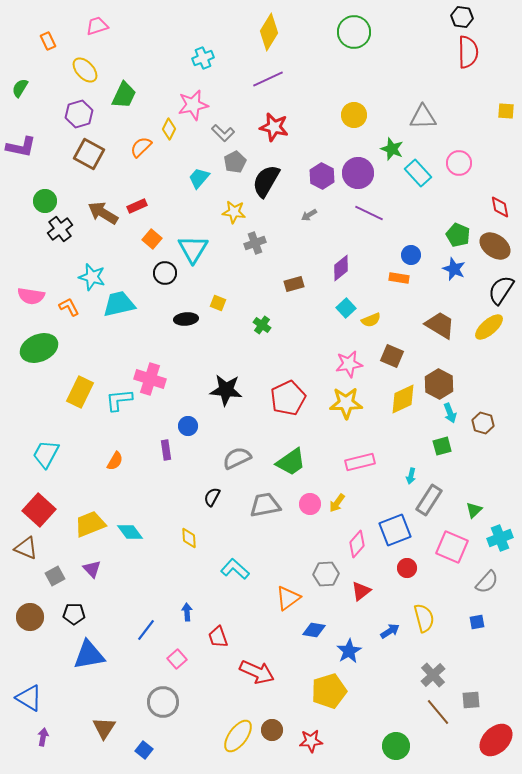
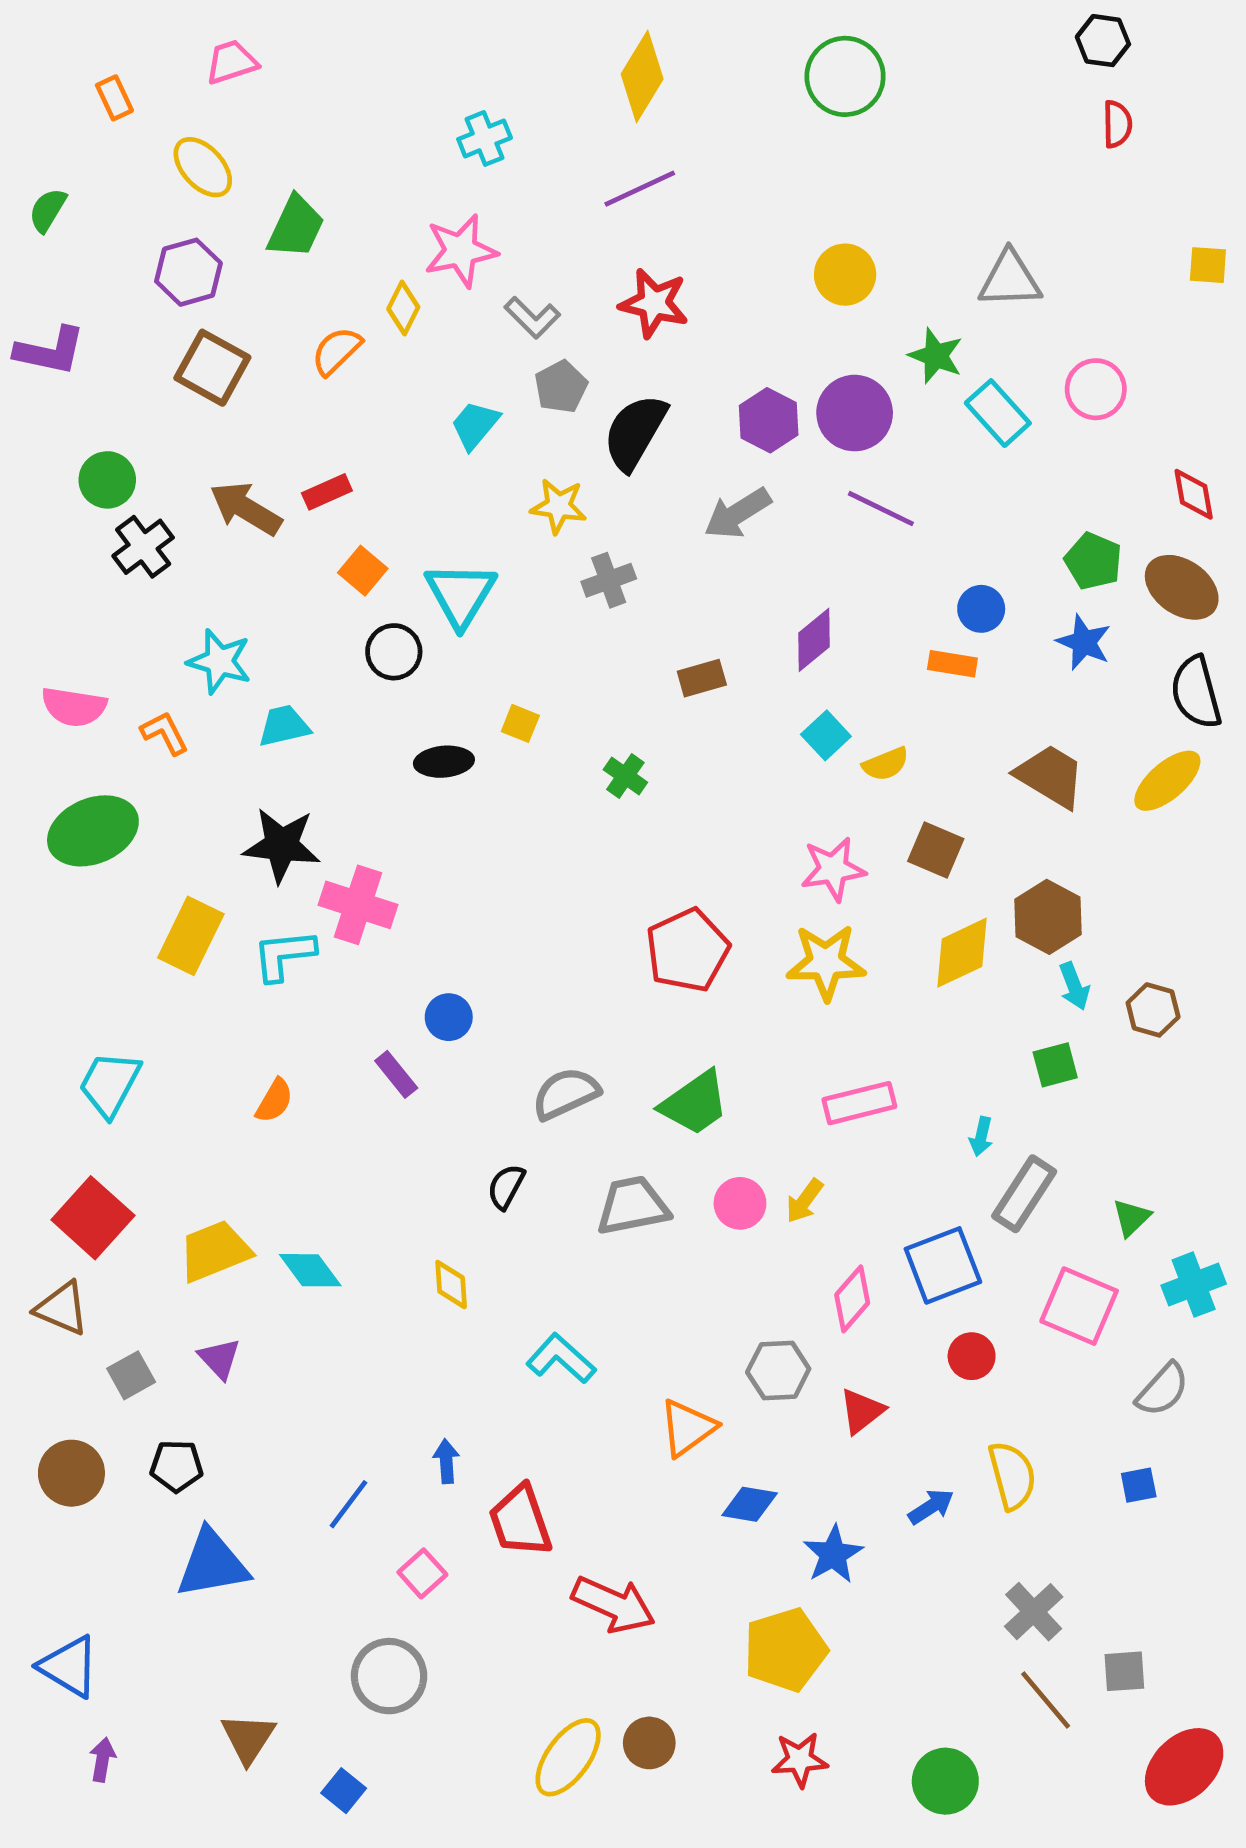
red semicircle: (468, 52) -> (1117, 124), size x0.6
gray arrow: (309, 215) -> (738, 513), size x1.8
black semicircle: (501, 290) -> (1196, 692), turned -48
cyan trapezoid: (119, 304) -> (284, 726), size x0.7
black star: (226, 390) -> (282, 845), moved
purple rectangle: (166, 450) -> (396, 1074), turned -30
red trapezoid: (218, 637) -> (520, 1521), size x1.4
red star: (311, 741) -> (800, 1760), moved

